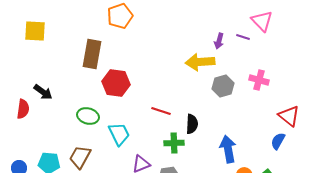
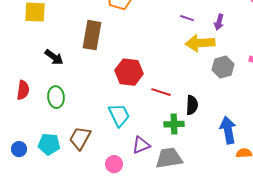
purple line: (243, 37) -> (187, 18), moved
red hexagon: (116, 83) -> (129, 72), moved
black arrow: (43, 92) -> (54, 57), moved
green ellipse: (88, 116) -> (56, 97), moved, turned 70

